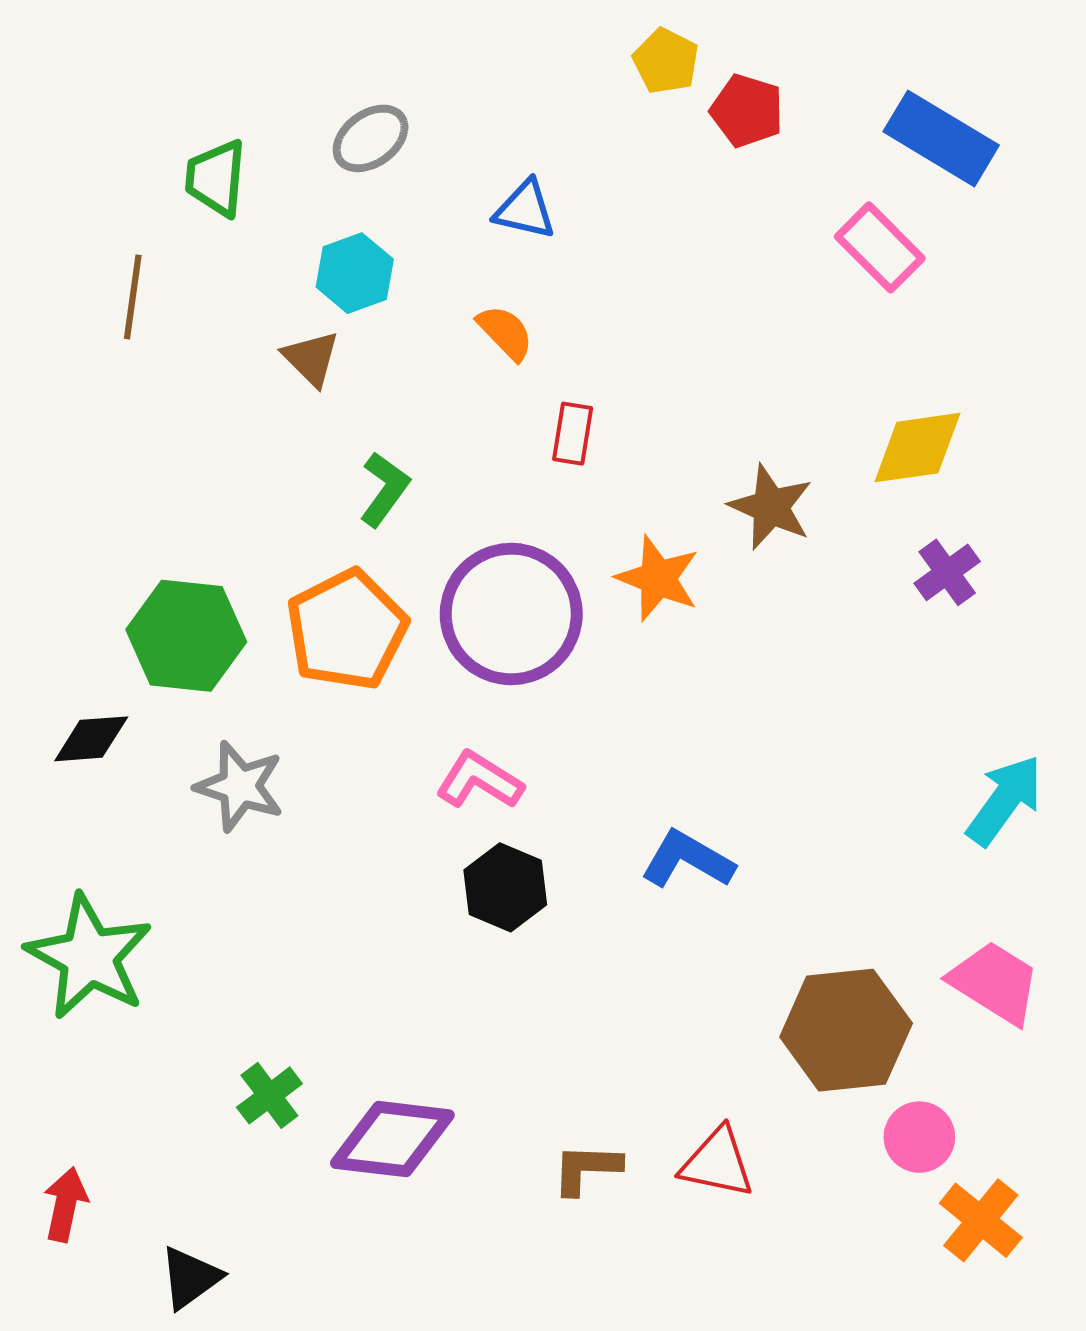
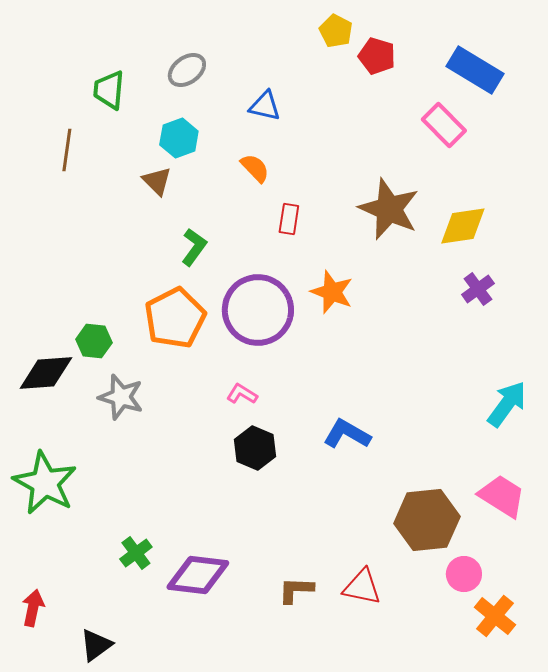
brown star: (771, 507) -> (389, 209), moved, size x1.4
green hexagon: (186, 636) -> (94, 341), moved, size x0.6
black diamond: (91, 739) -> (46, 373), size x1.4
pink L-shape: (479, 780) -> (242, 394), size x0.7

